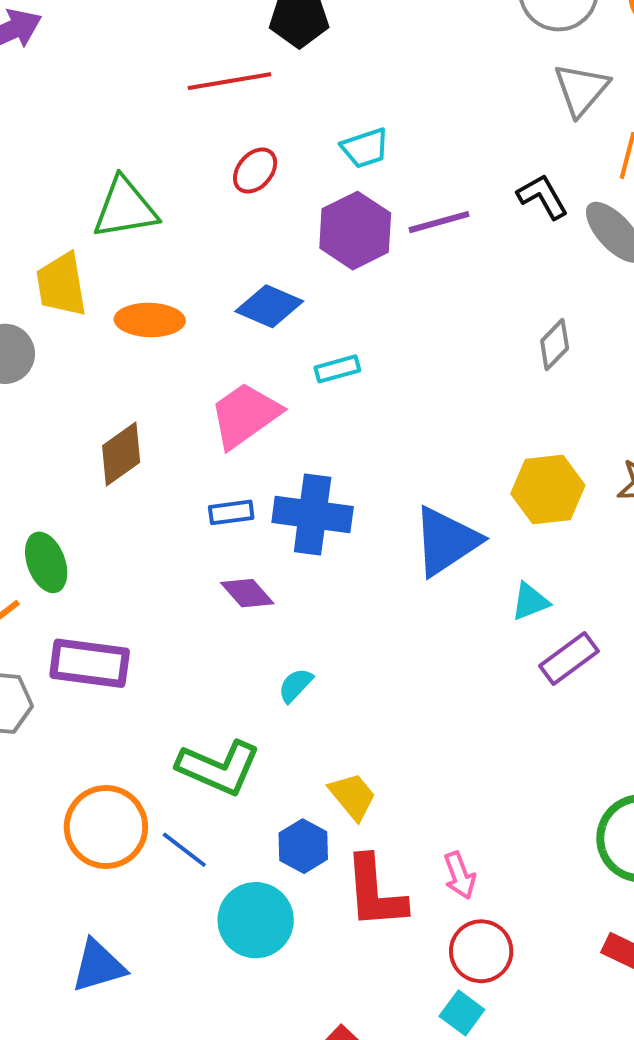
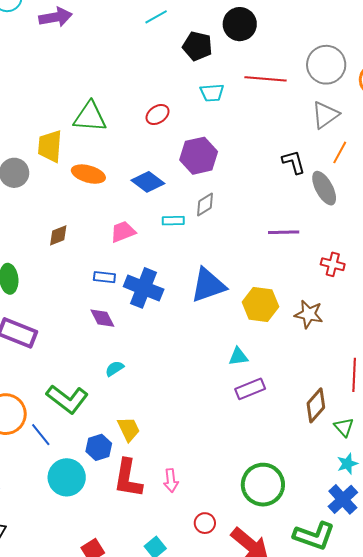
red line: (230, 81) -> (266, 79), moved
cyan trapezoid: (365, 148) -> (212, 93), moved
purple line: (439, 222) -> (284, 232), moved
gray diamond: (555, 345) -> (205, 205), moved
pink trapezoid: (245, 415) -> (123, 232), size x0.7
brown diamond: (121, 454) -> (58, 235), size x0.7
blue triangle: (446, 541) -> (208, 285), moved
red circle: (481, 951) -> (205, 523), moved, size x0.7

